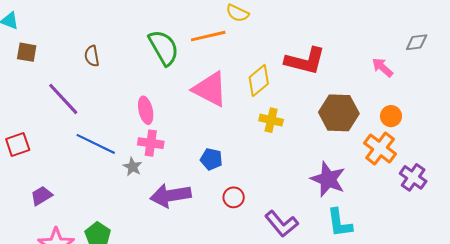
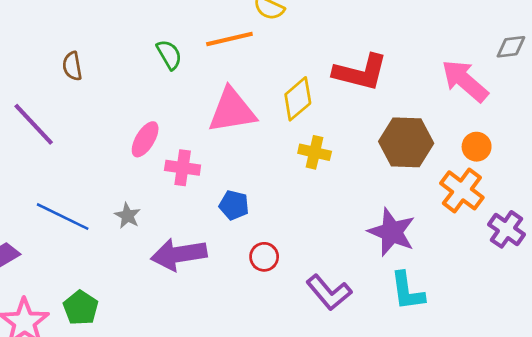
green semicircle: (164, 48) -> (169, 55), size x0.6
pink arrow: (382, 67) -> (465, 81), size x1.6
pink triangle: (210, 89) -> (232, 111), turned -36
pink ellipse: (146, 110) -> (145, 139), turned 44
pink cross: (151, 143) -> (183, 168), moved
blue line: (96, 144) -> (63, 217), moved

